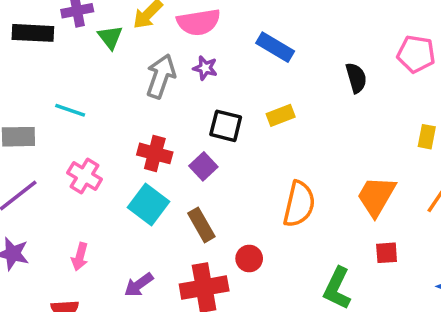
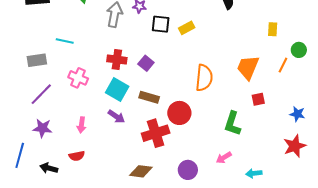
black square: (226, 126) -> (161, 24), moved
brown rectangle: (201, 225) -> (149, 97), turned -36
red circle: (249, 258) -> (179, 113), size x1.5
purple arrow: (139, 285) -> (116, 117), moved, turned -102

